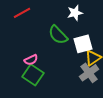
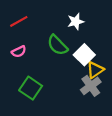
white square: (83, 44) -> (84, 55), turned -30
pink semicircle: (31, 60) -> (19, 52), moved

